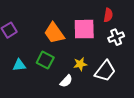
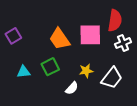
red semicircle: (108, 15) -> (115, 21), size x1.5
green square: (45, 60) -> (50, 67), turned 36

